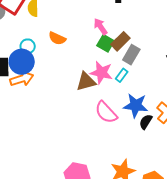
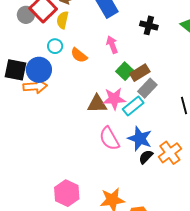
pink arrow: (100, 27) -> (112, 45), moved
cyan circle: (28, 46) -> (55, 46), moved
pink star: (101, 73) -> (114, 99), turned -30
cyan rectangle: (122, 75) -> (133, 106), size x1.5

